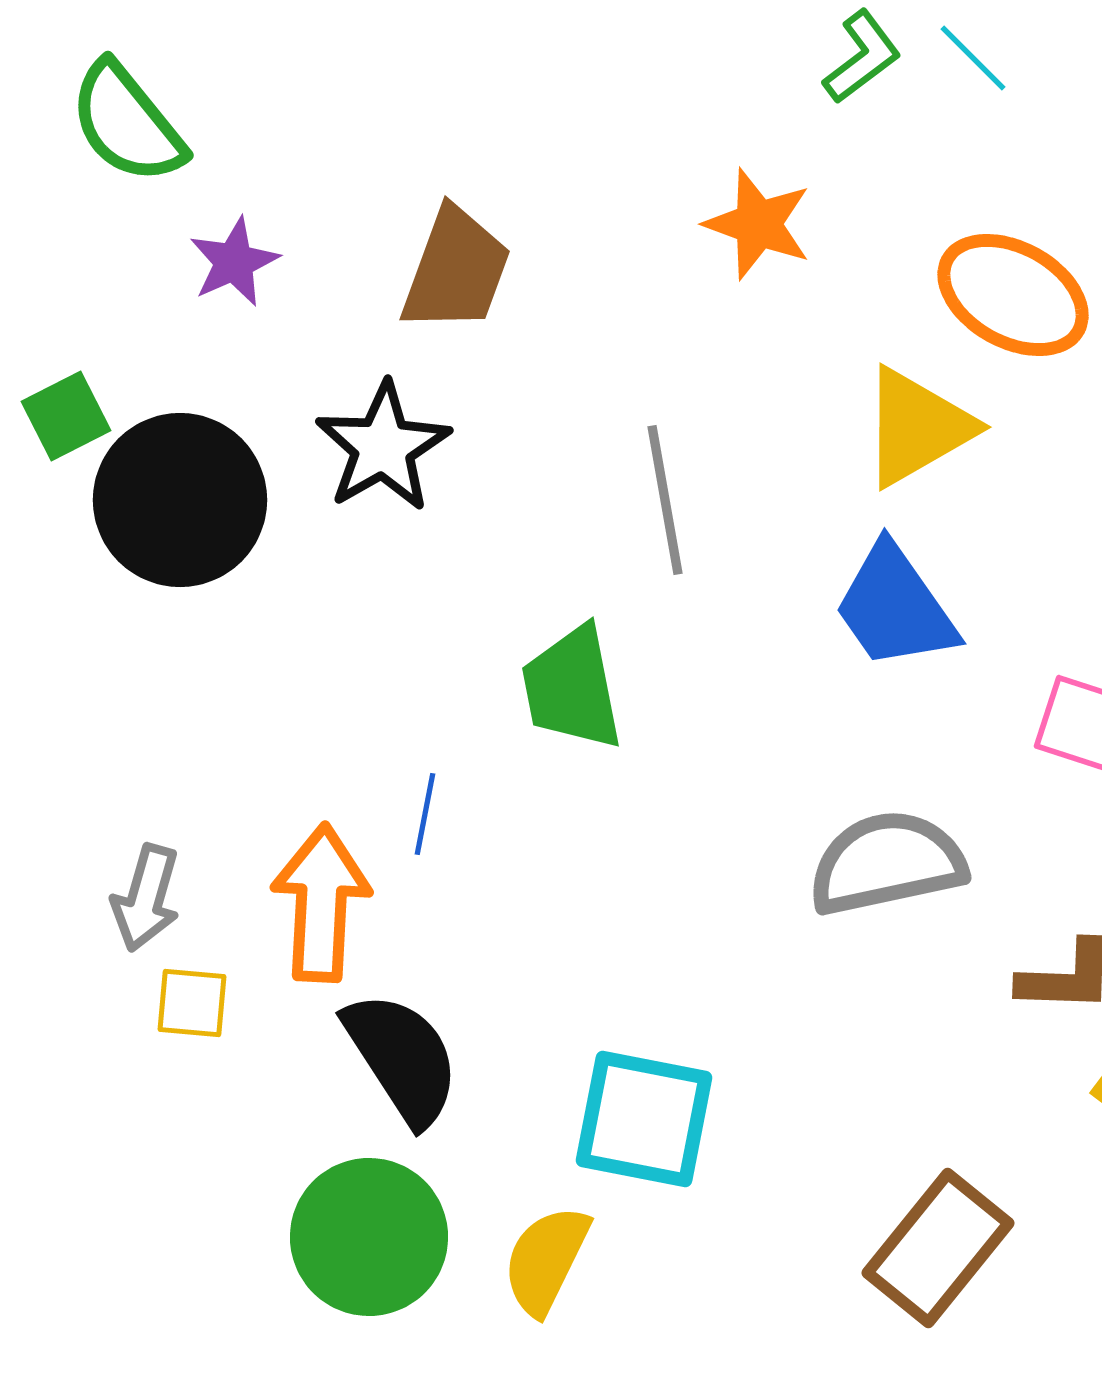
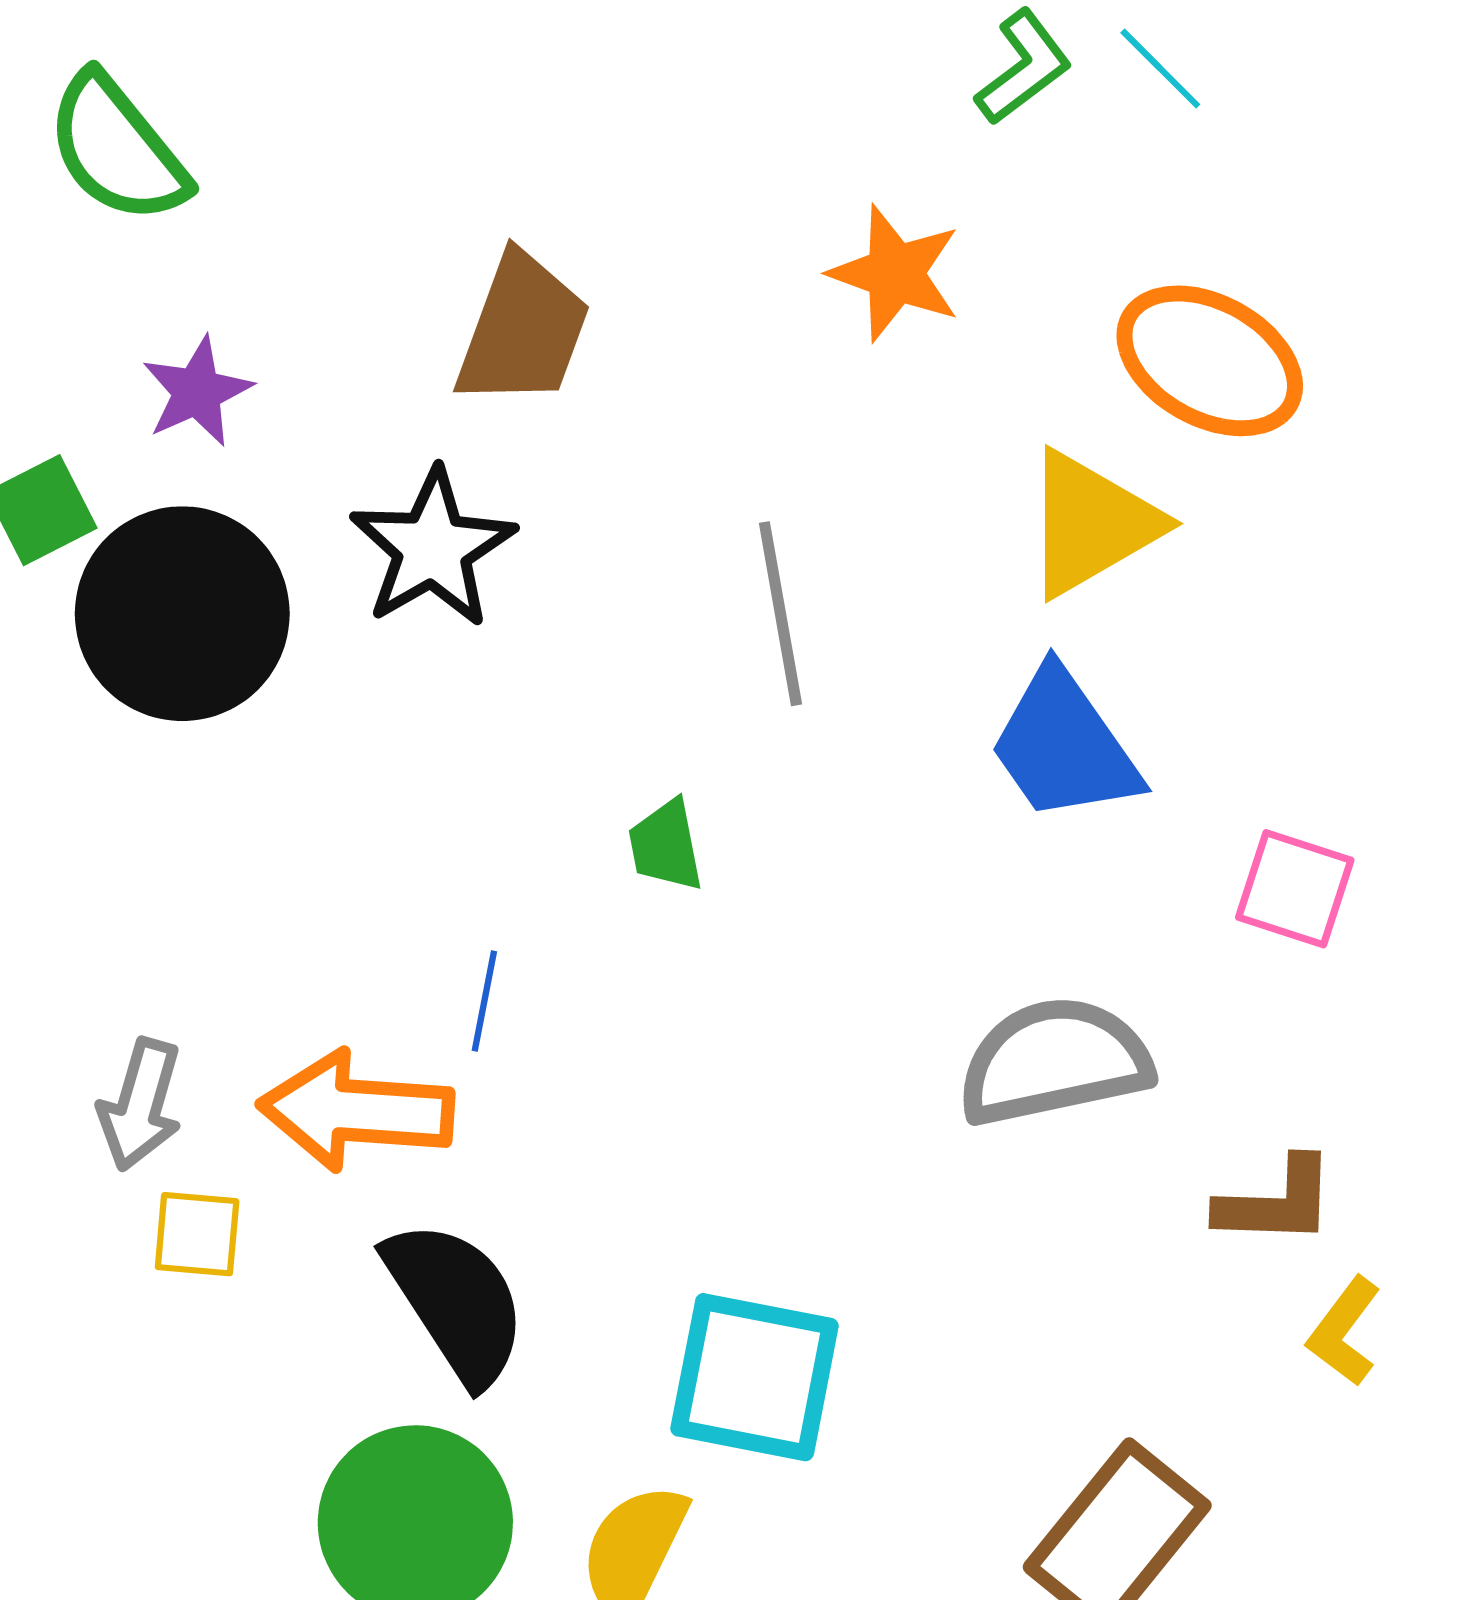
purple star: (234, 262) -> (197, 392), moved
green trapezoid: (572, 688) -> (666, 846), size x0.6
orange arrow: (321, 903) -> (356, 1111), turned -89

